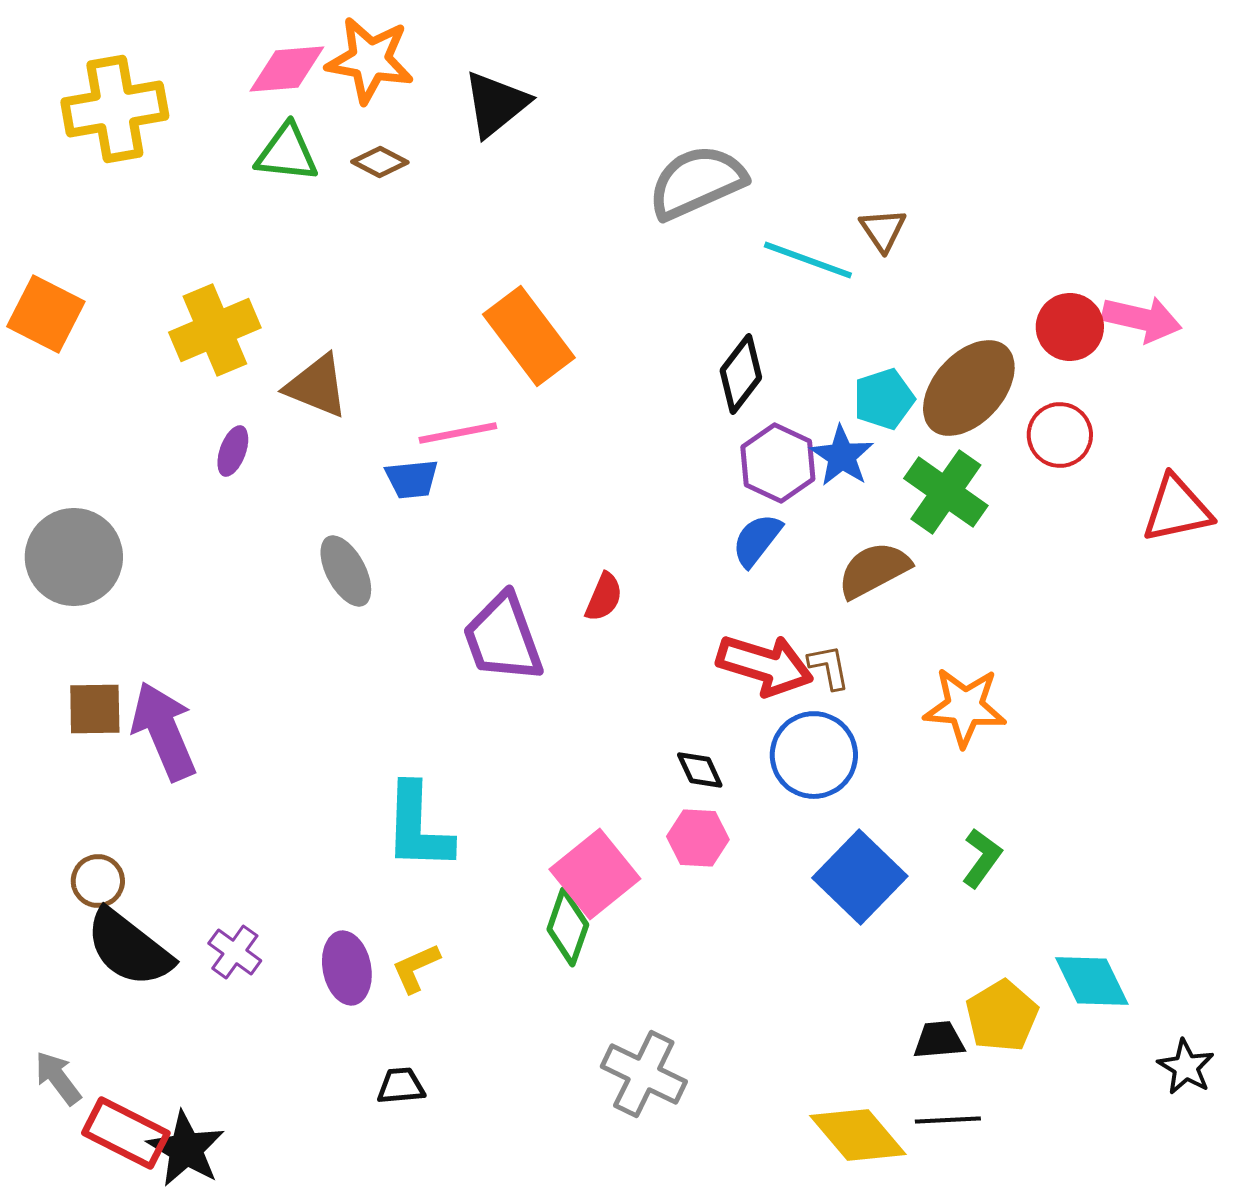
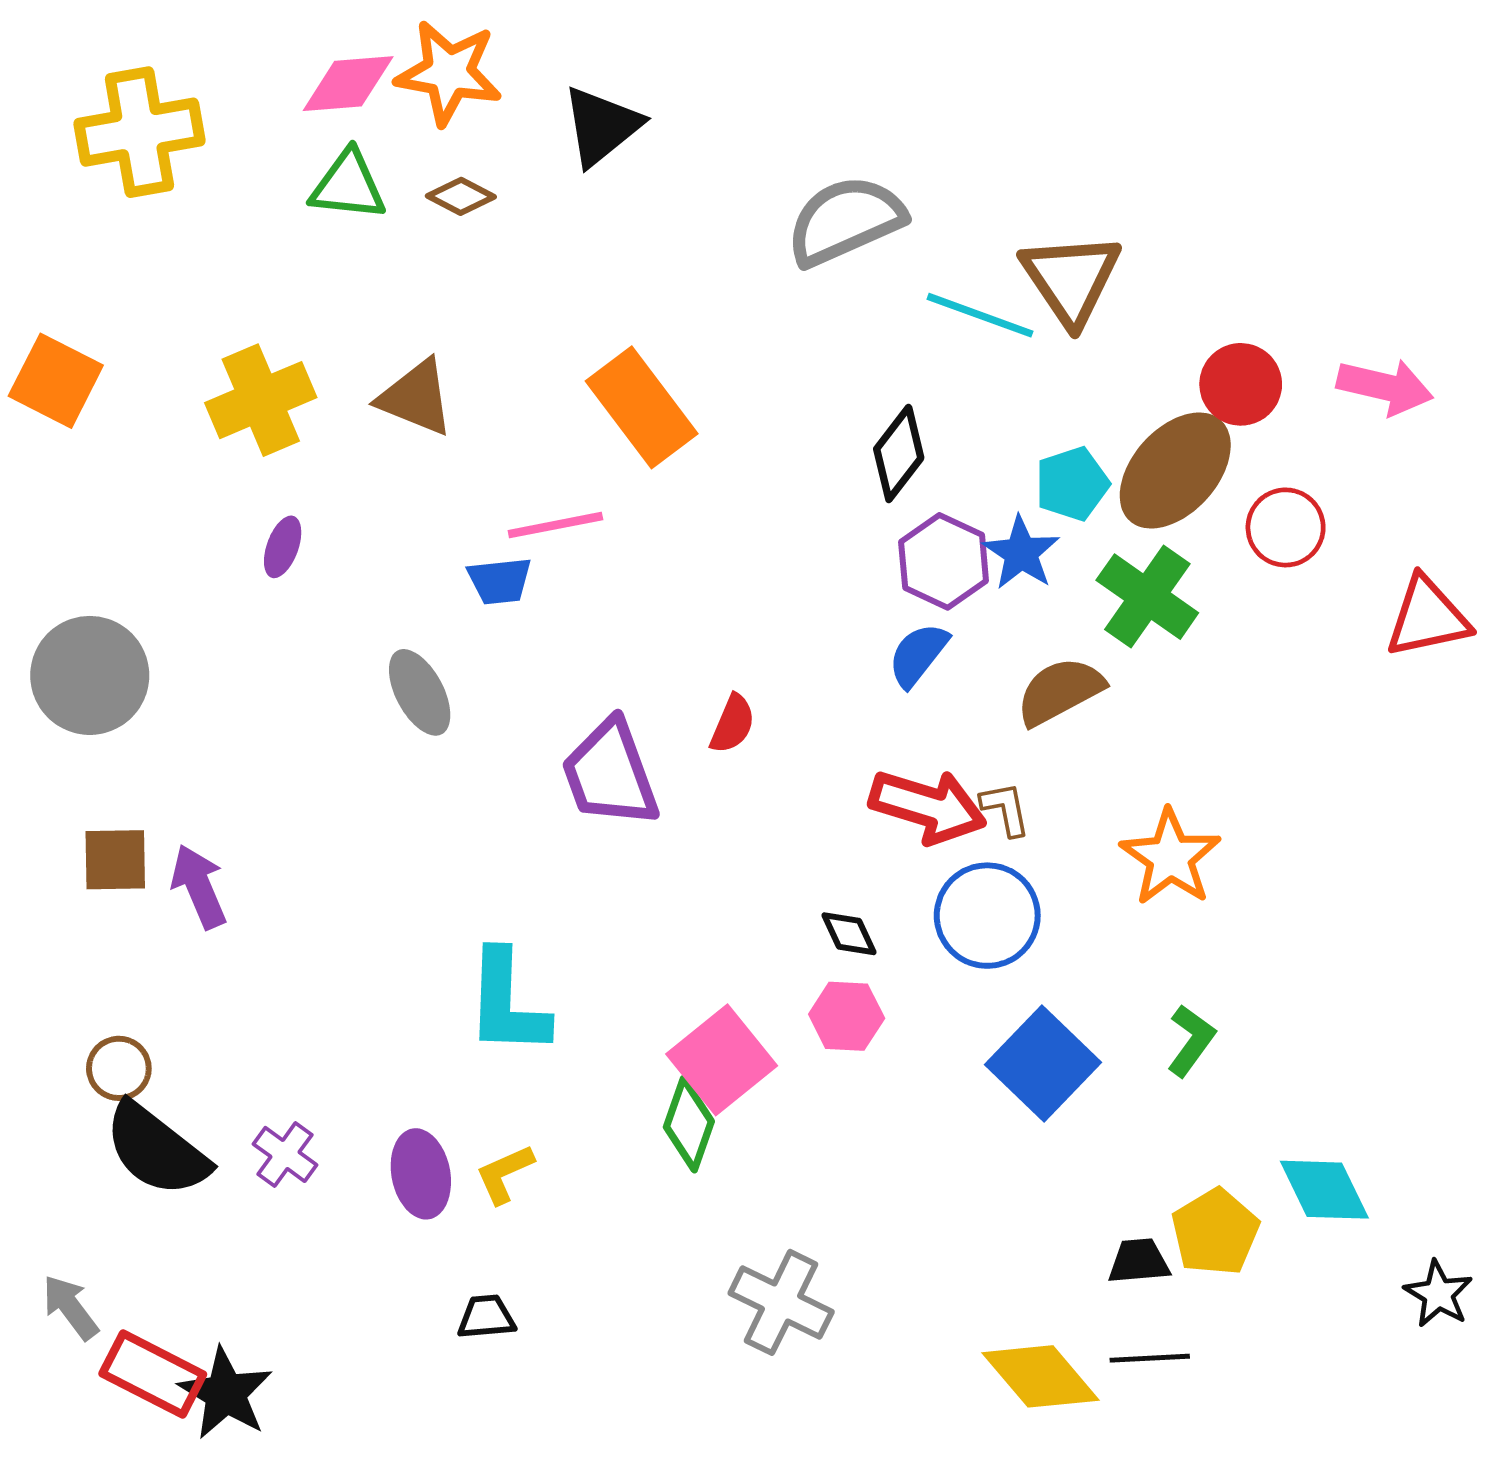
brown triangle: (883, 230) -> (1071, 279), size x1.8
red circle: (1070, 327) -> (1241, 384), moved
brown triangle: (317, 386) -> (416, 398), moved
orange star: (965, 707) -> (1170, 857), turned 30
purple arrow: (164, 731) -> (199, 886), size x0.7

